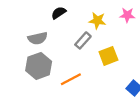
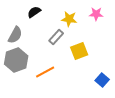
gray semicircle: (38, 38) -> (15, 35), turned -48

